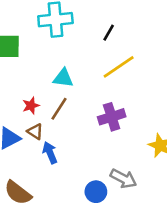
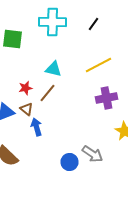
black line: (109, 33) -> (94, 24), moved
purple cross: (112, 117) -> (106, 98), moved

